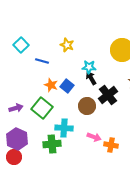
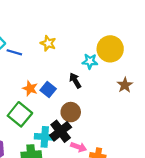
blue line: (42, 61) -> (14, 52), moved
cyan star: (89, 67) -> (90, 61), moved
black cross: (108, 95) -> (61, 131), moved

